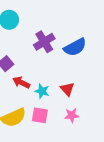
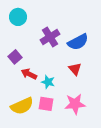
red triangle: (67, 89) -> (75, 69), moved
pink star: (72, 115) -> (75, 104), size x1.5

